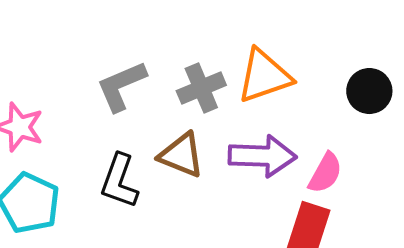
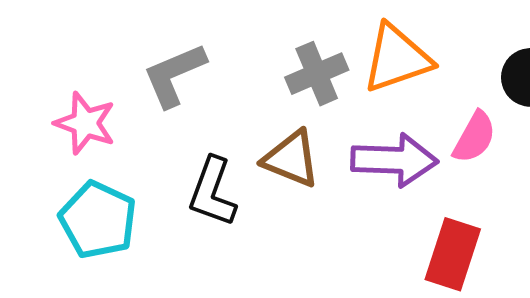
gray L-shape: (121, 86) -> (174, 75), moved
pink semicircle: (325, 173) -> (474, 137), moved

